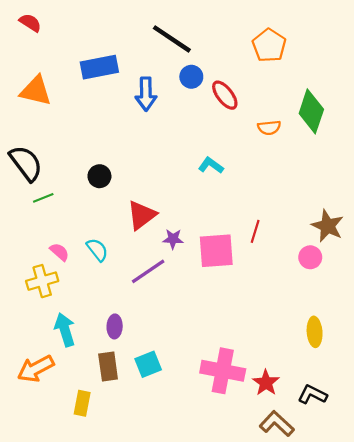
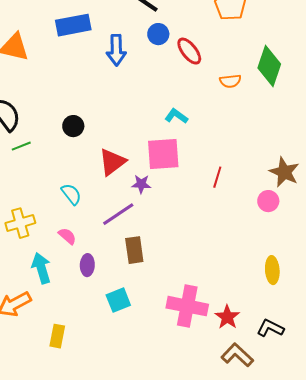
pink square: (216, 251) -> (163, 154), moved
pink semicircle: (59, 252) -> (67, 236), moved
brown rectangle: (108, 366) -> (134, 250), moved

